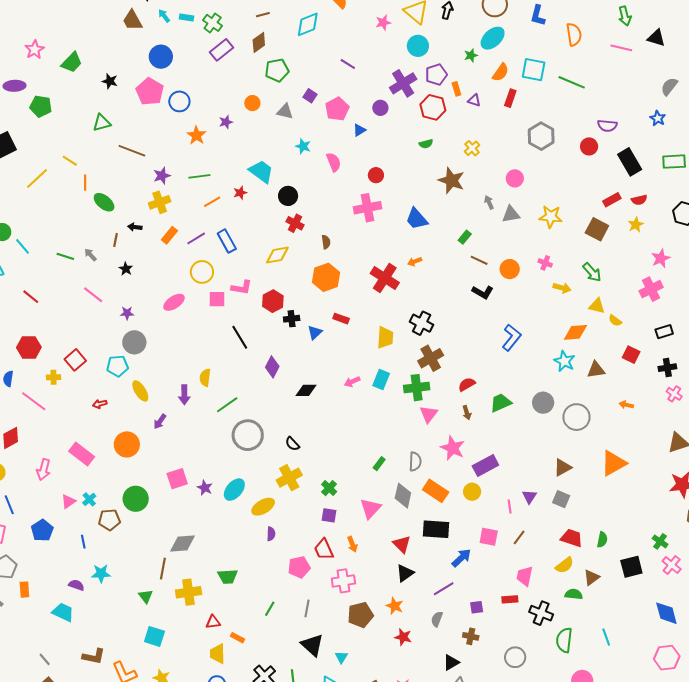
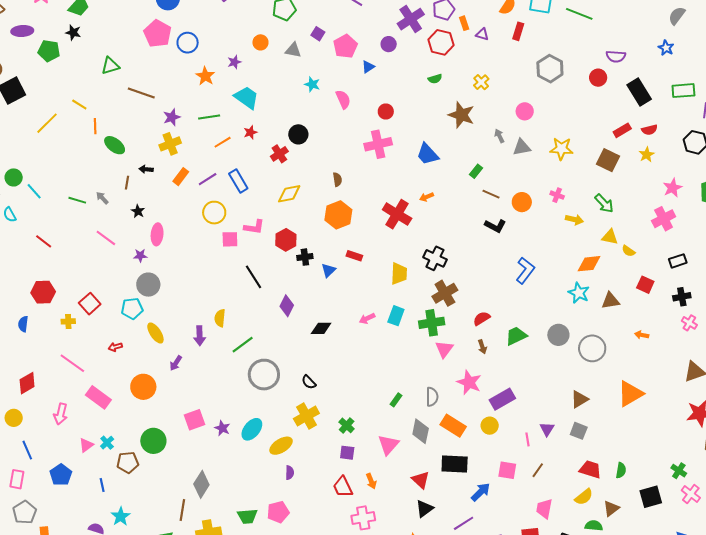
black star: (110, 81) -> (73, 33), moved
cyan trapezoid: (261, 171) -> (246, 98), moved
red cross: (295, 223) -> (279, 154), moved, turned 30
pink ellipse: (174, 302) -> (157, 234), moved, turned -50
pink line: (34, 401) -> (72, 363), moved
gray diamond: (183, 544) -> (201, 484), turned -52
pink pentagon: (299, 567) -> (278, 512), moved
cyan star: (101, 573) -> (121, 516), turned -30

